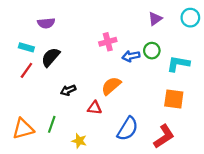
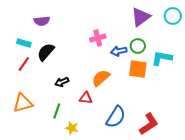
purple triangle: (155, 19) -> (141, 17), size x1.5
orange square: (174, 99) -> (138, 69), moved
green line: (52, 124) -> (57, 111), moved
orange triangle: (23, 129) -> (23, 103), moved

